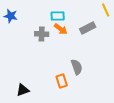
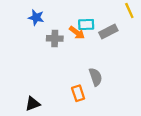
blue star: (11, 16) -> (36, 17), moved
cyan rectangle: (58, 16) -> (86, 24), moved

